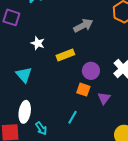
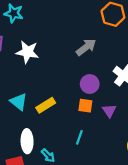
gray arrow: (83, 26) -> (86, 47), moved
white star: (38, 43) -> (27, 52), moved, size x1.5
yellow rectangle: (65, 55) -> (46, 105), moved

